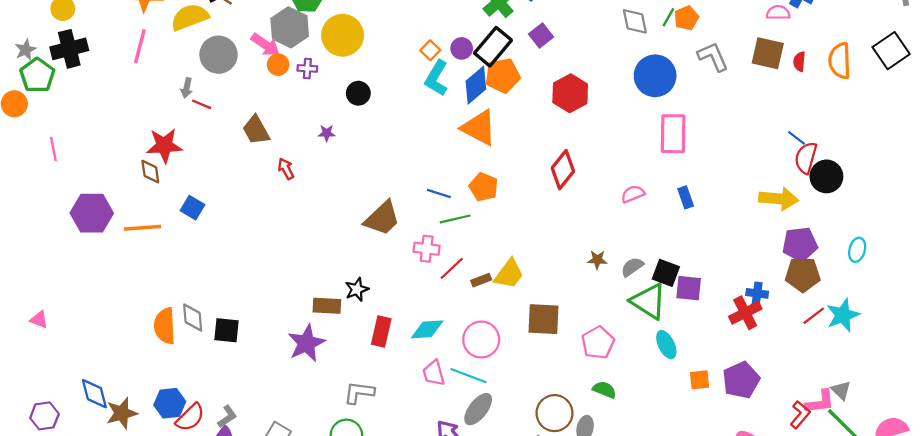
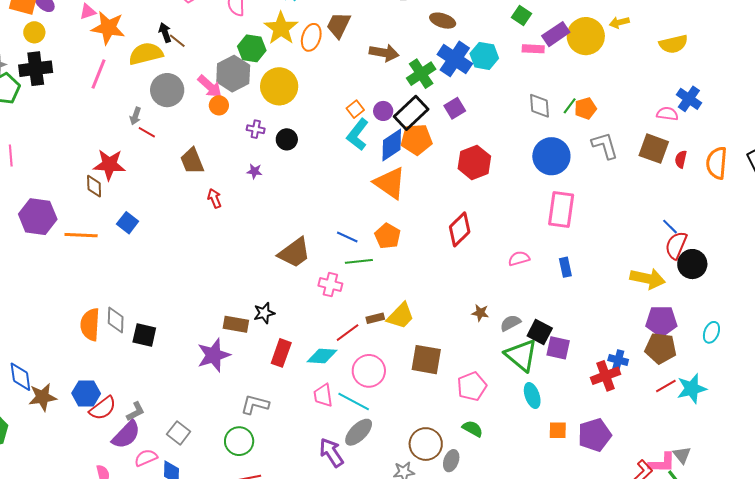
purple cross: (307, 68) -> (256, 129), moved
red line: (452, 268) -> (348, 333), moved

